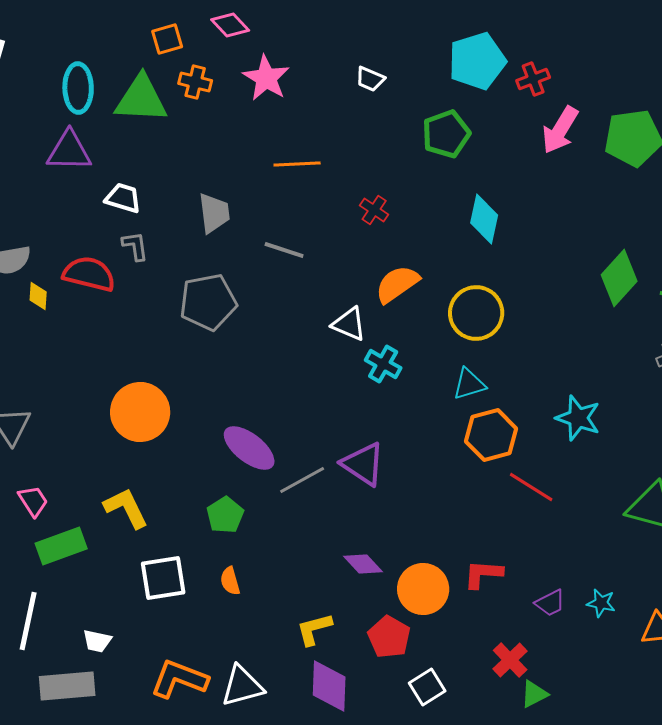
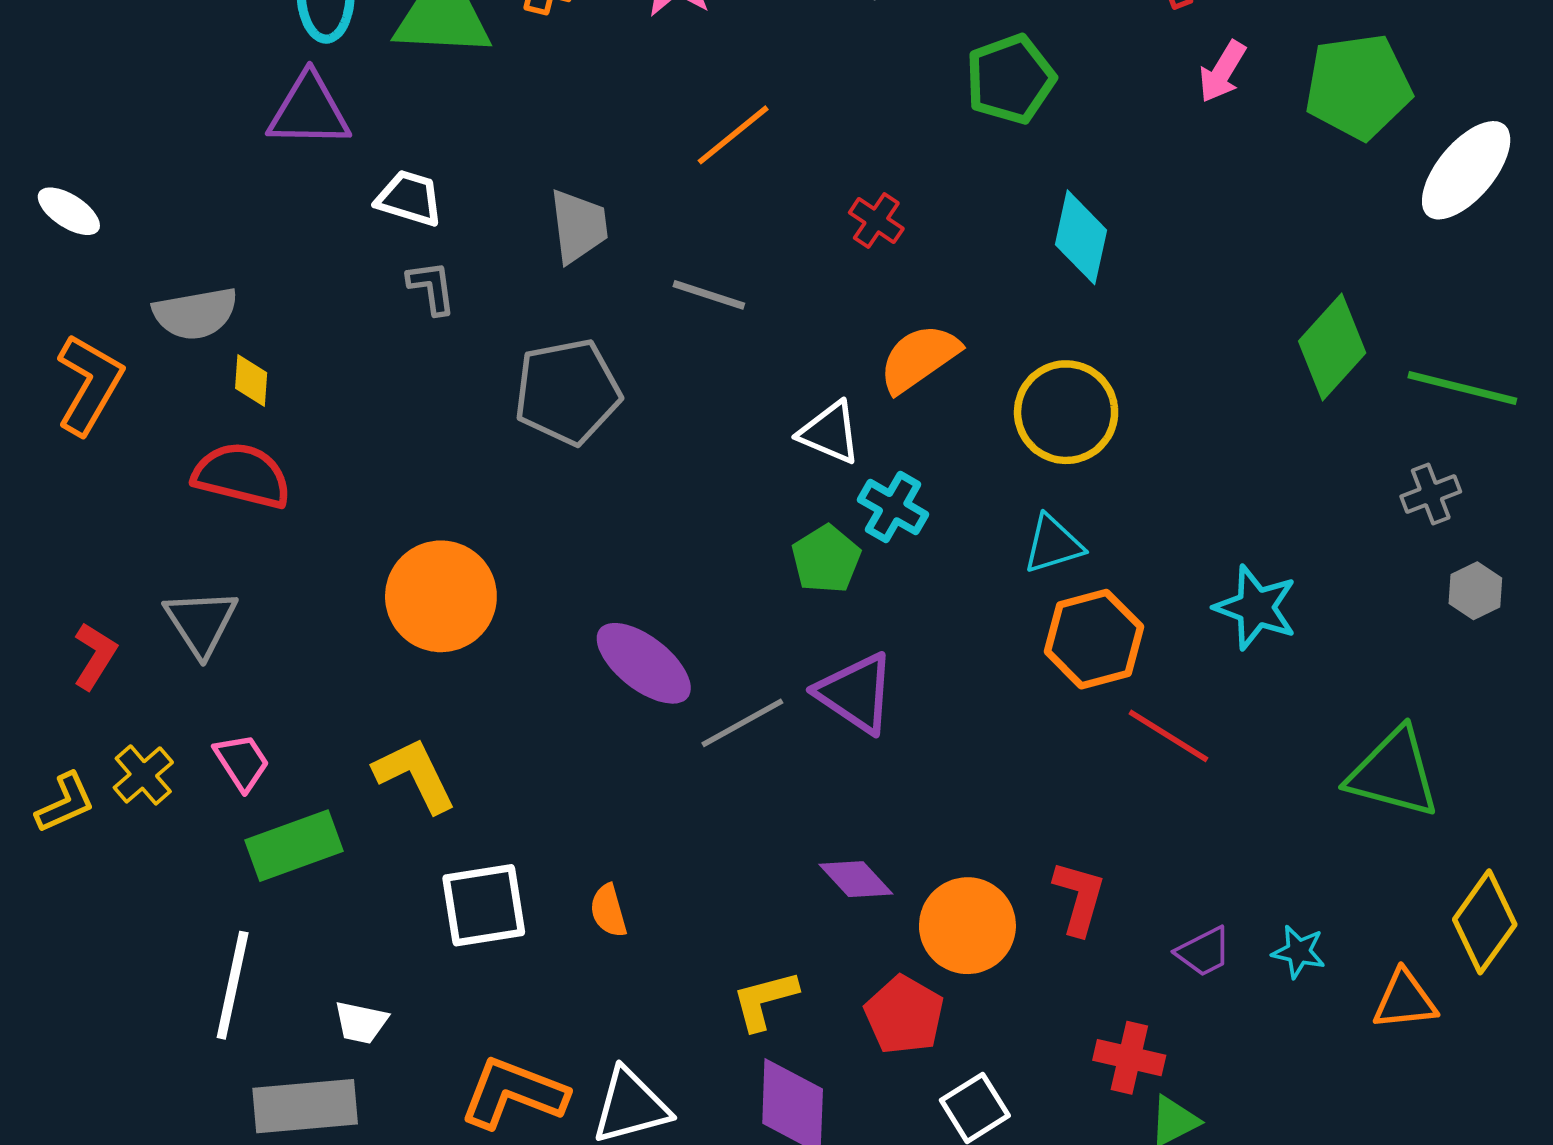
pink arrow: (560, 130) -> (1222, 72), size x0.7
orange line: (297, 164) -> (733, 135), turned -36
red semicircle: (89, 274) -> (242, 475), moved
green pentagon: (225, 515) -> (826, 559), moved
red L-shape: (483, 574) -> (1079, 898), turned 102
red cross: (510, 660) -> (1129, 1058), turned -33

